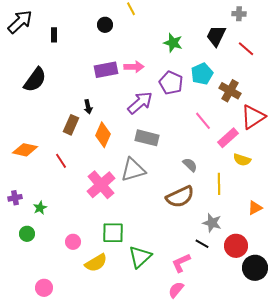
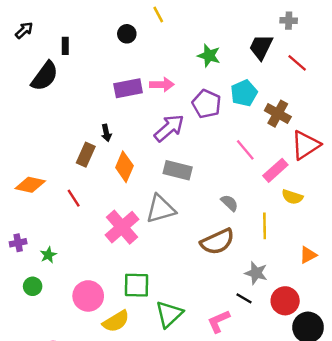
black arrow: (20, 22) -> (24, 30), size x0.6
black semicircle: (35, 80) -> (45, 76), moved
pink circle: (73, 242) -> (88, 296), size x1.6

